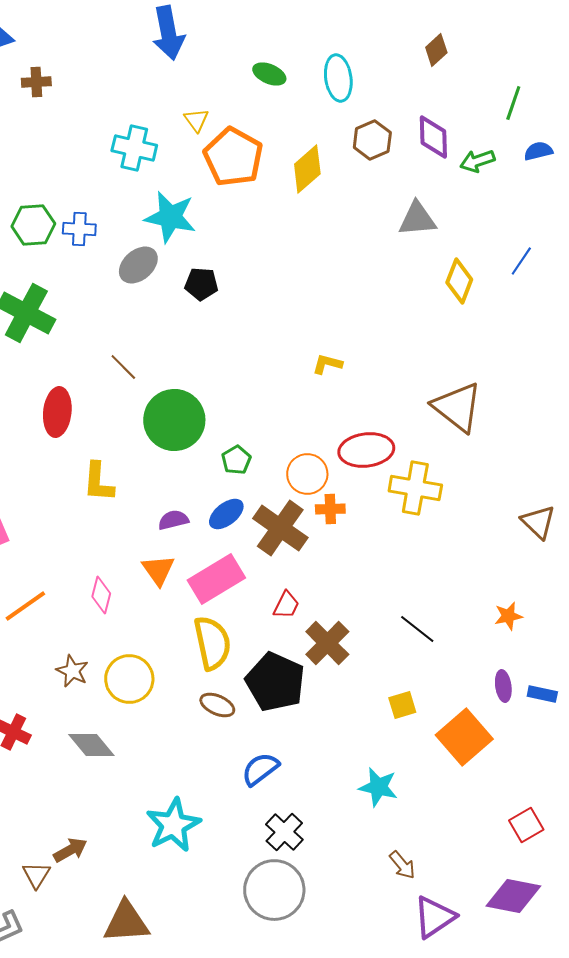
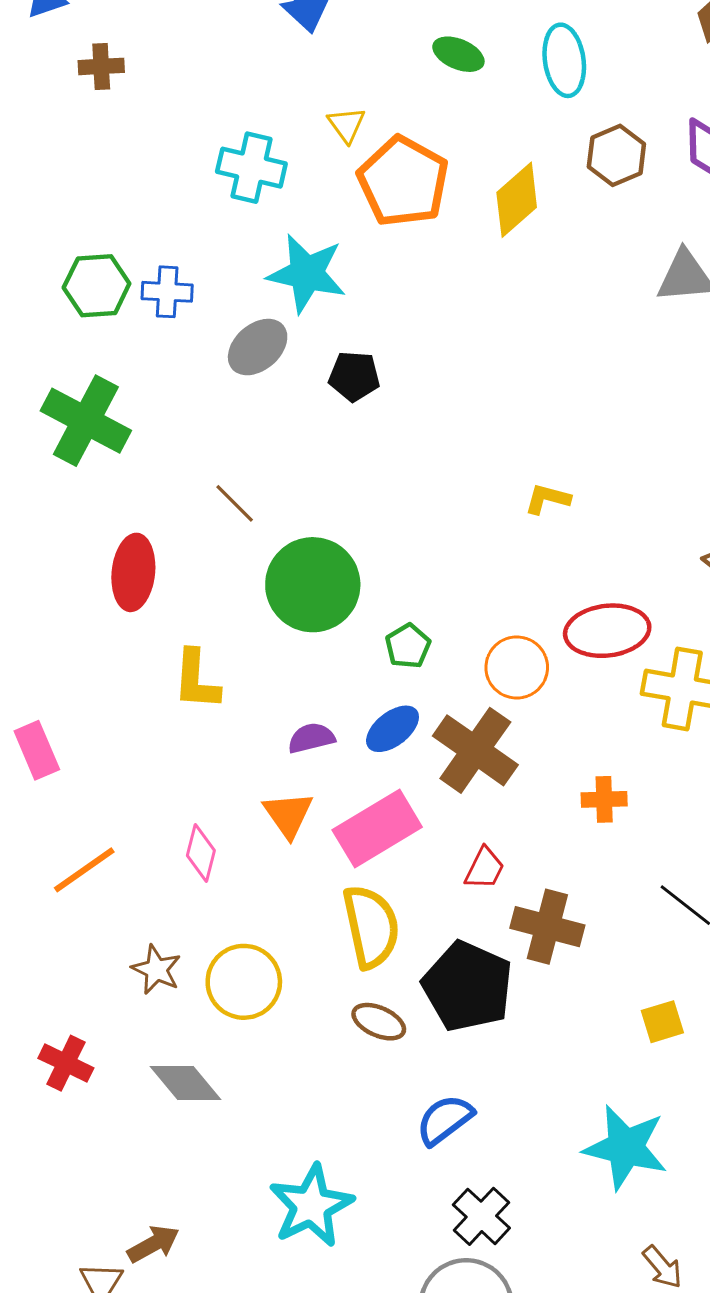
orange cross: (330, 509) -> (604, 799), moved
brown cross: (327, 643) -> (547, 927), turned -30
cyan star: (378, 787) -> (626, 1147), size x1.4

